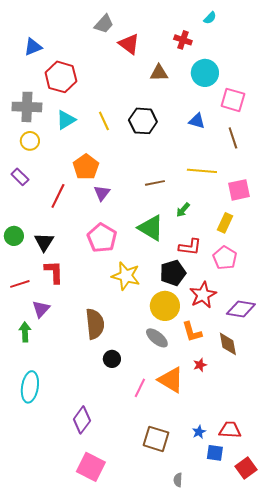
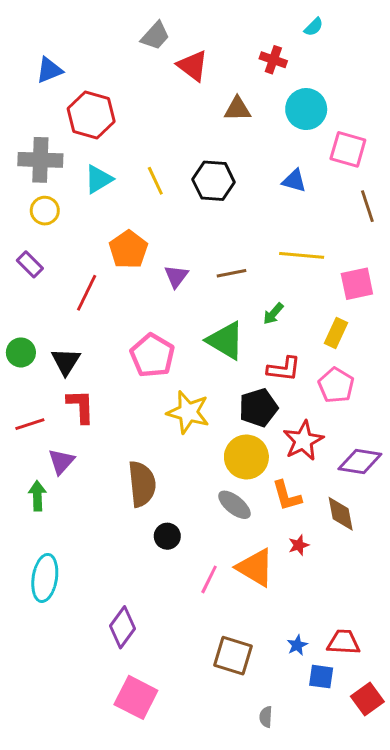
brown line: (233, 138) -> (367, 206), moved
purple triangle: (102, 193) -> (176, 276), moved

